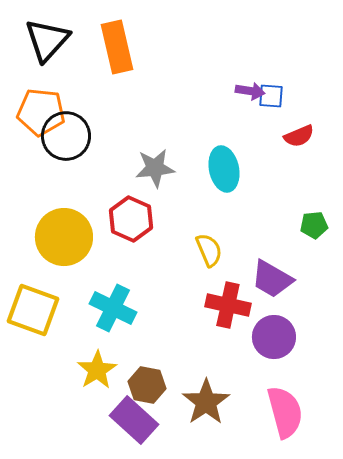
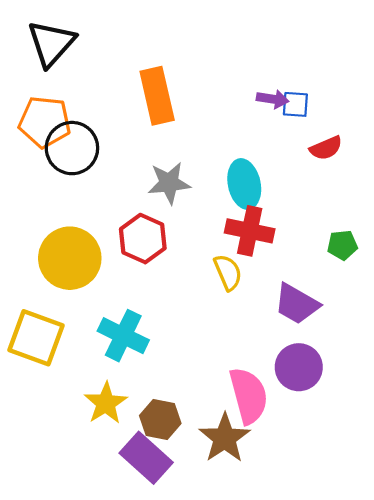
orange rectangle: (117, 47) -> (157, 96), moved
red cross: (228, 305) -> (250, 231), moved
pink semicircle: (285, 412) -> (249, 396), moved

